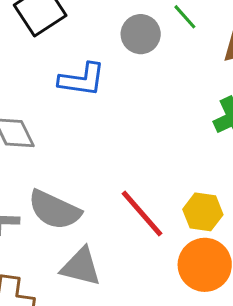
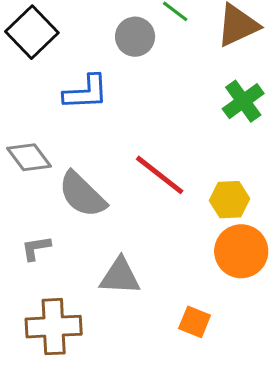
gray semicircle: (54, 210) -> (82, 195), moved, turned 30
red line: (142, 213) -> (160, 175), moved

